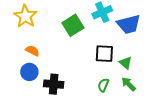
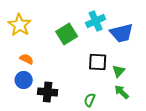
green triangle: (126, 63) -> (119, 71), turned 32
green semicircle: (103, 85) -> (90, 100), moved

